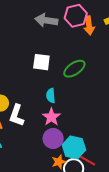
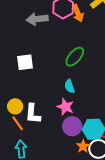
white square: (41, 62) -> (25, 62), moved
cyan semicircle: (51, 96) -> (69, 86), moved

